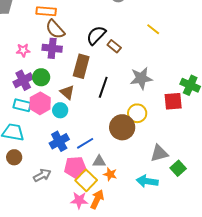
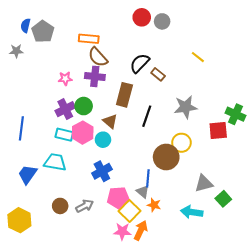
blue line: (85, 143) -> (148, 178), moved, turned -54
brown circle: (14, 157) -> (60, 206), moved
gray triangle: (99, 161) -> (143, 192), turned 40

